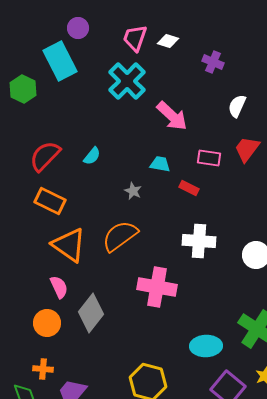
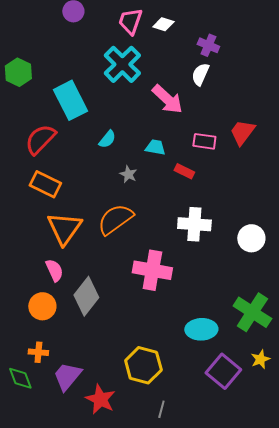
cyan rectangle: (60, 61) -> (70, 100), moved
white semicircle: (237, 106) -> (200, 74), moved
cyan semicircle: (92, 156) -> (107, 139), moved
orange triangle: (69, 245) -> (64, 228), turned 30

